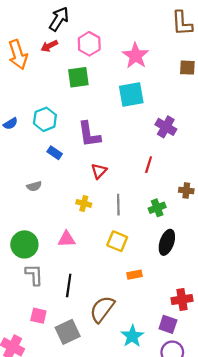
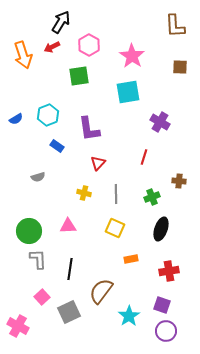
red cross: (182, 299) -> (169, 271), moved
pink square: (38, 316) -> (42, 297), turned 35

